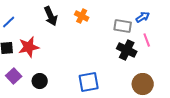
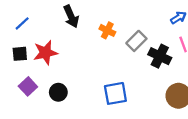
orange cross: (82, 16) -> (107, 30), moved
gray rectangle: (123, 26) -> (136, 41), moved, turned -54

